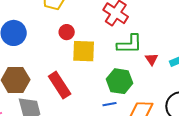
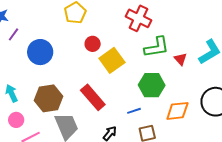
yellow square: (84, 51) -> (112, 60), turned -30
blue line: (109, 104) -> (134, 111), moved

